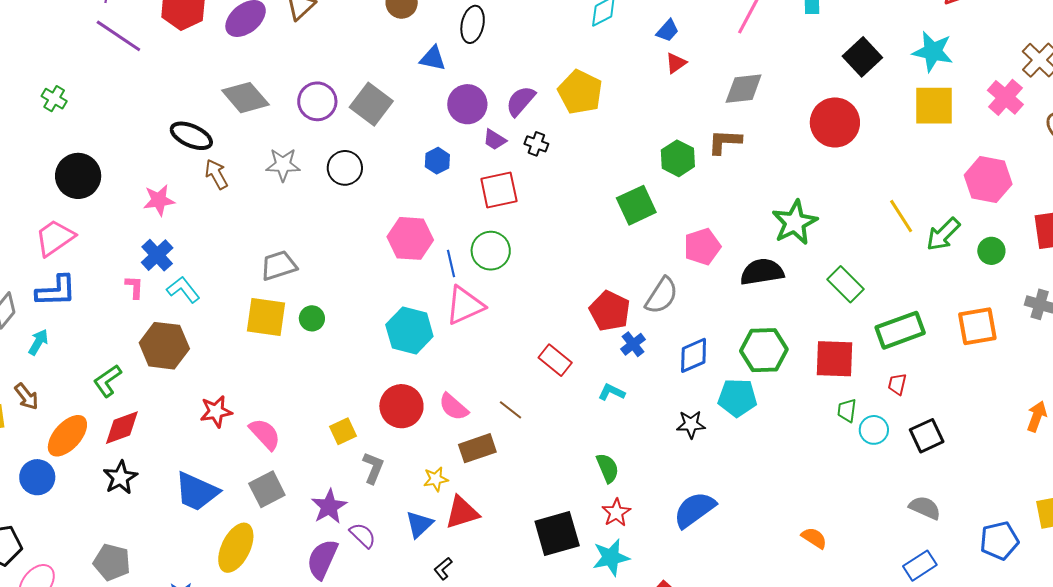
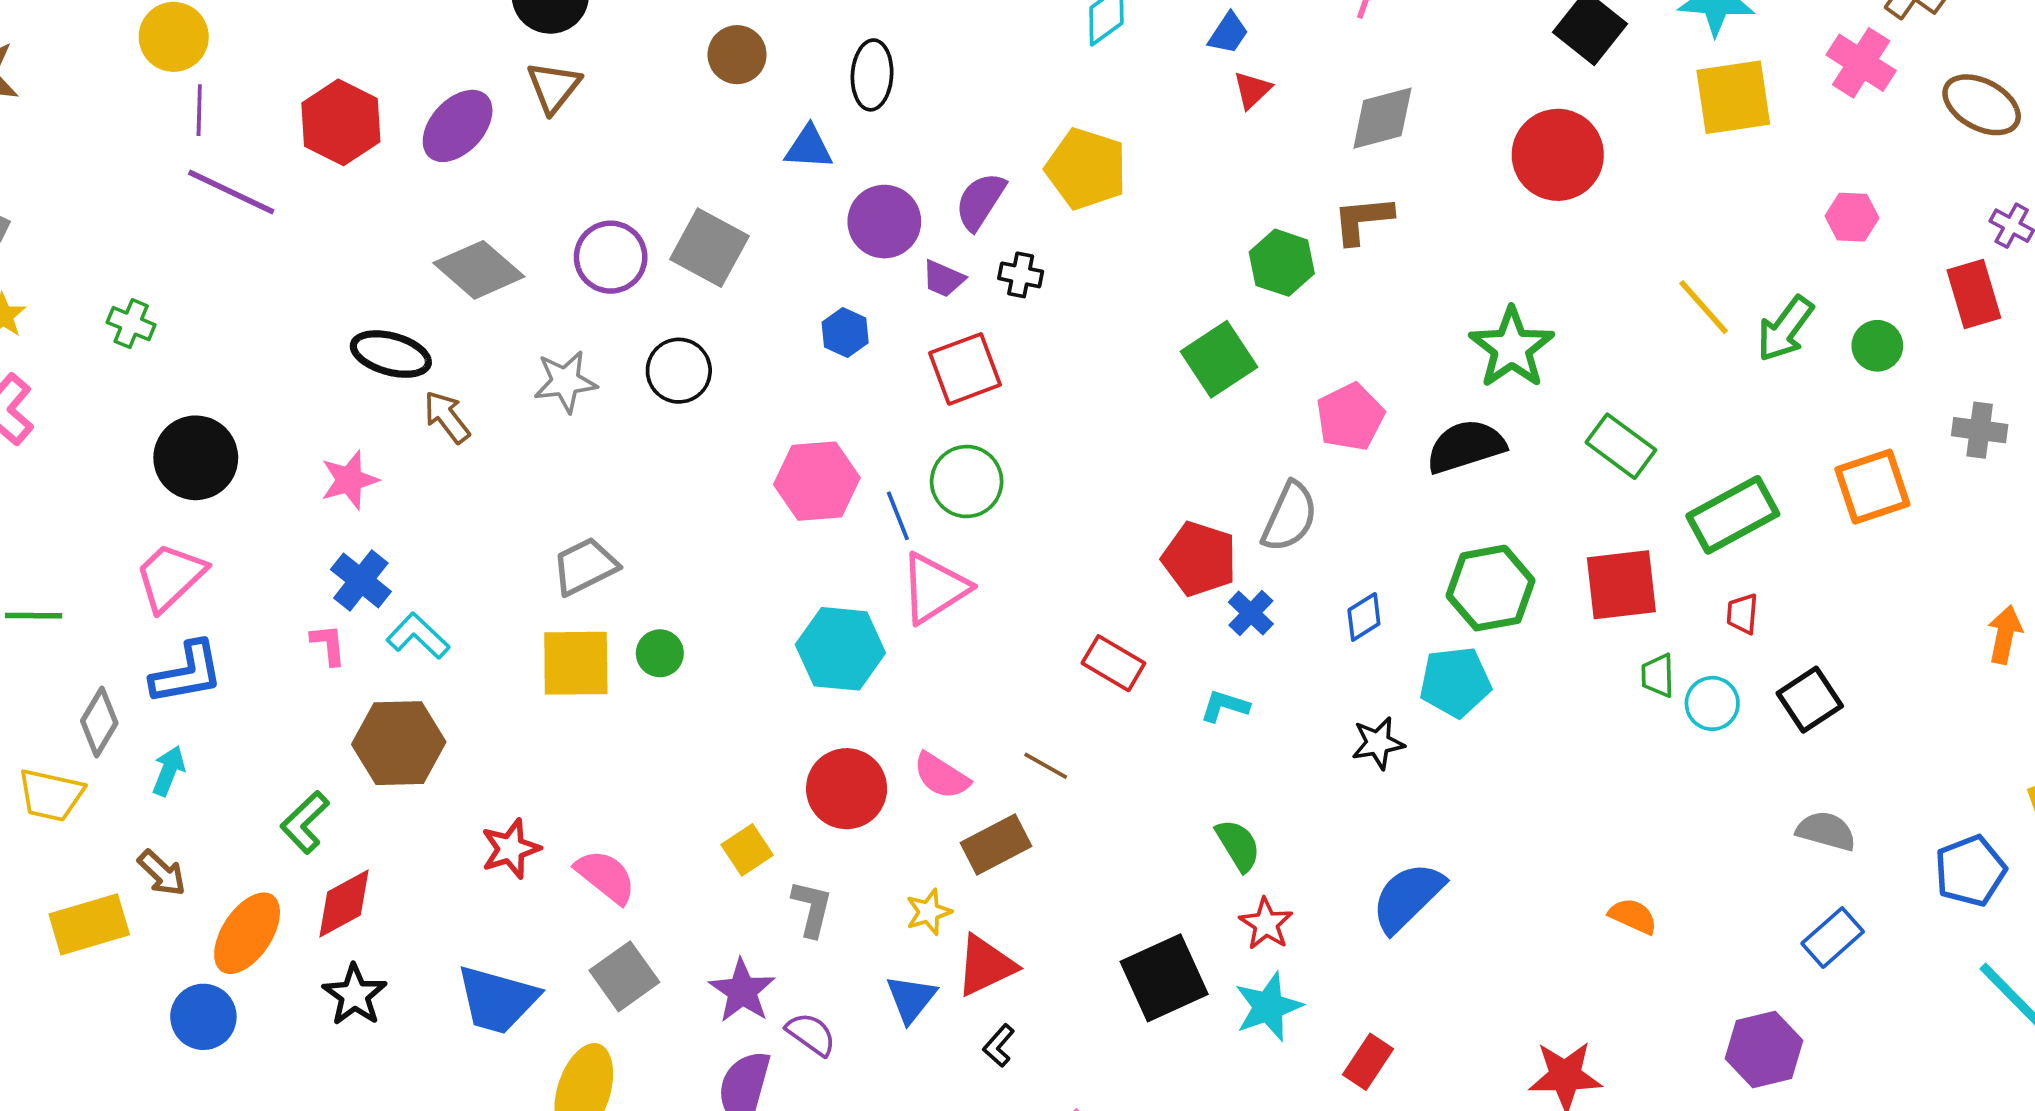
pink hexagon: (988, 180) -> (1852, 217), size x0.6
blue diamond: (694, 355) -> (1364, 617), size x0.7
black L-shape: (443, 569) -> (999, 1046), moved

